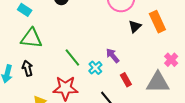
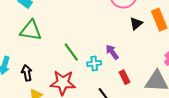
black arrow: (27, 68) -> (27, 73), moved
cyan cross: (95, 68) -> (94, 63), turned 32

